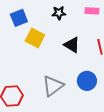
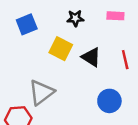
yellow square: (35, 38) -> (61, 49), moved
gray triangle: (53, 86) -> (41, 92), moved

